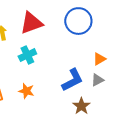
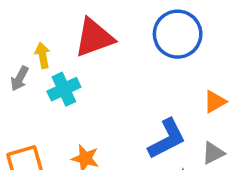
cyan cross: (27, 55) -> (64, 89), moved
gray triangle: (97, 80) -> (213, 153), moved

